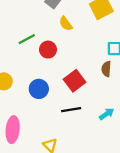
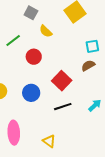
green line: (27, 39) -> (13, 41), moved
brown semicircle: (106, 69) -> (88, 66), turned 64

